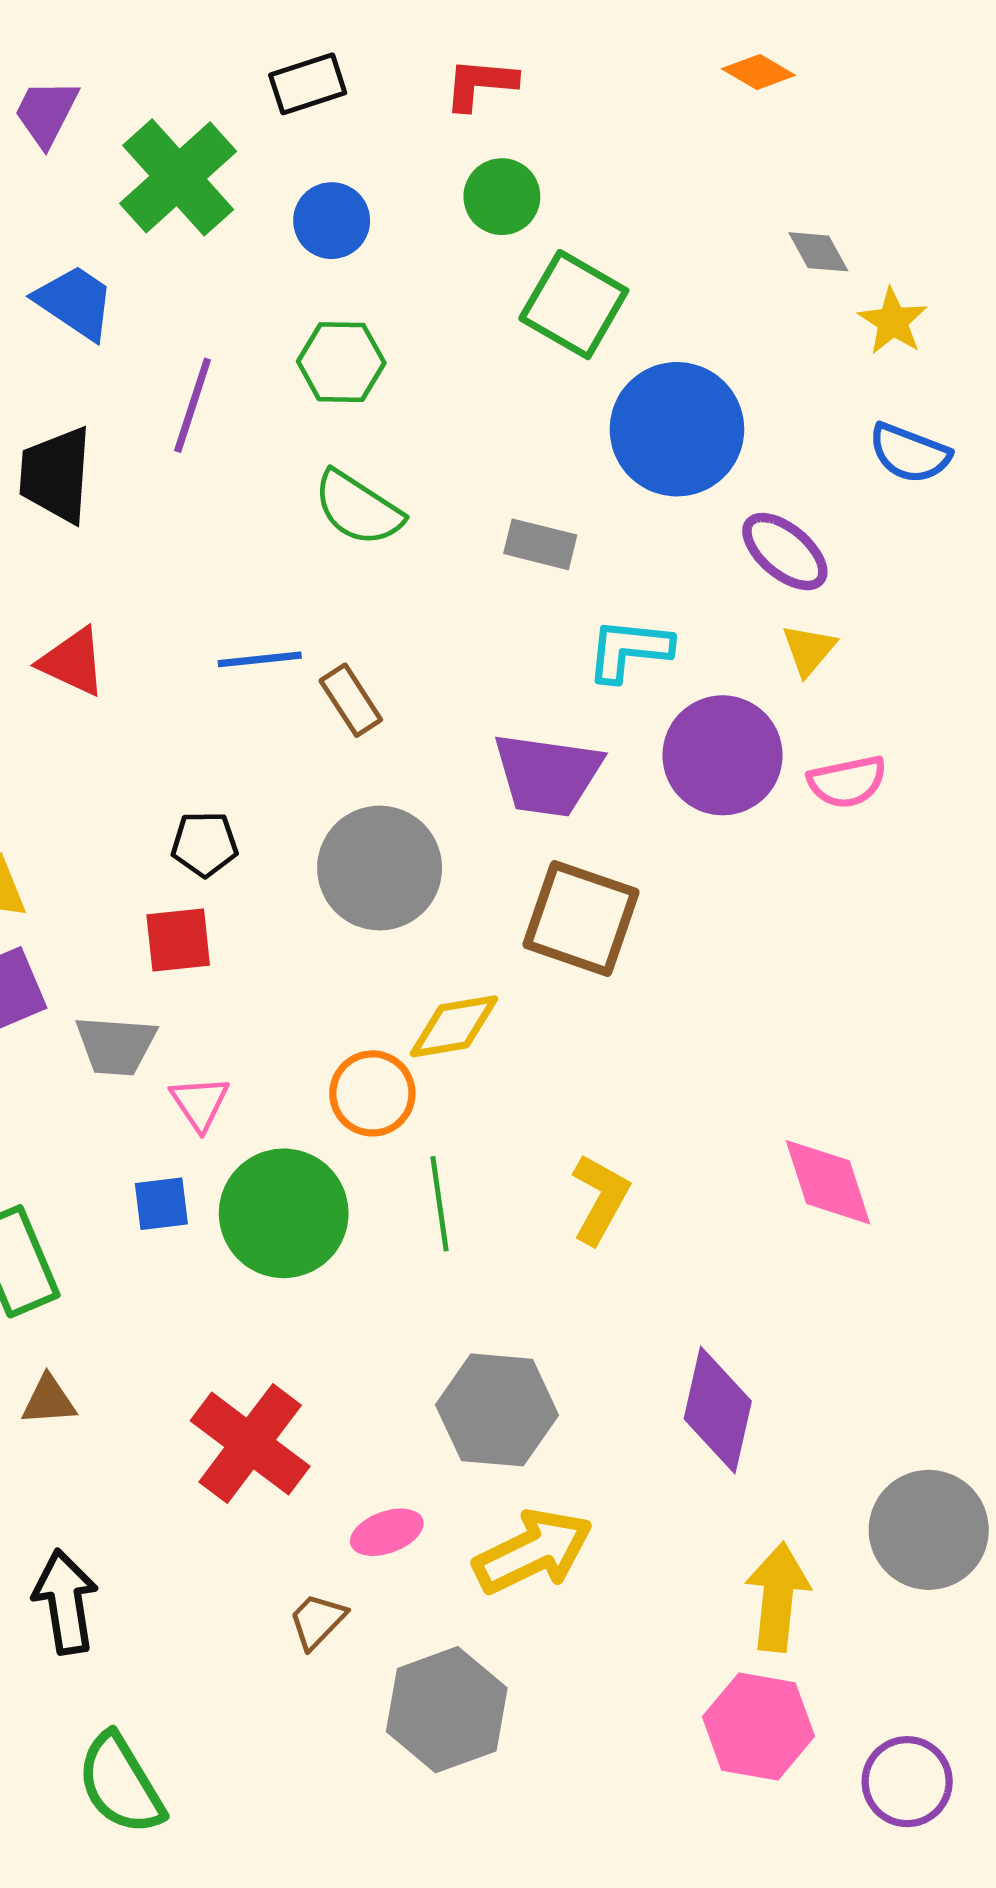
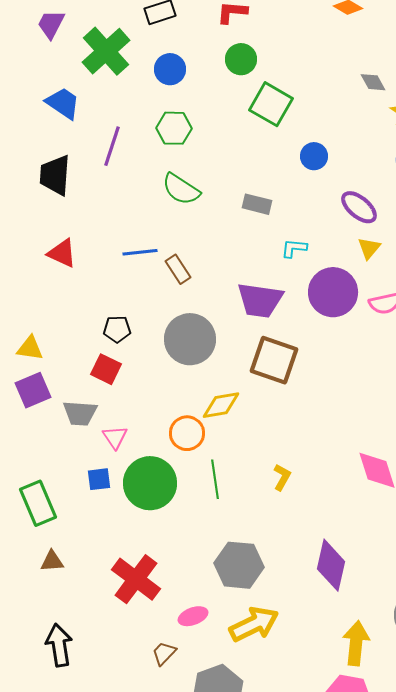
blue circle: (677, 429) -> (314, 156), size x0.5
cyan L-shape: (629, 650) -> (294, 248), size x0.7
red square: (178, 940) -> (106, 369), turned 32
yellow L-shape: (600, 1199) -> (282, 477), size x0.7

